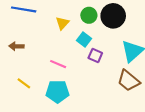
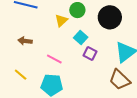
green circle: (89, 15) -> (77, 10), moved
brown arrow: (16, 46) -> (25, 41), moved

